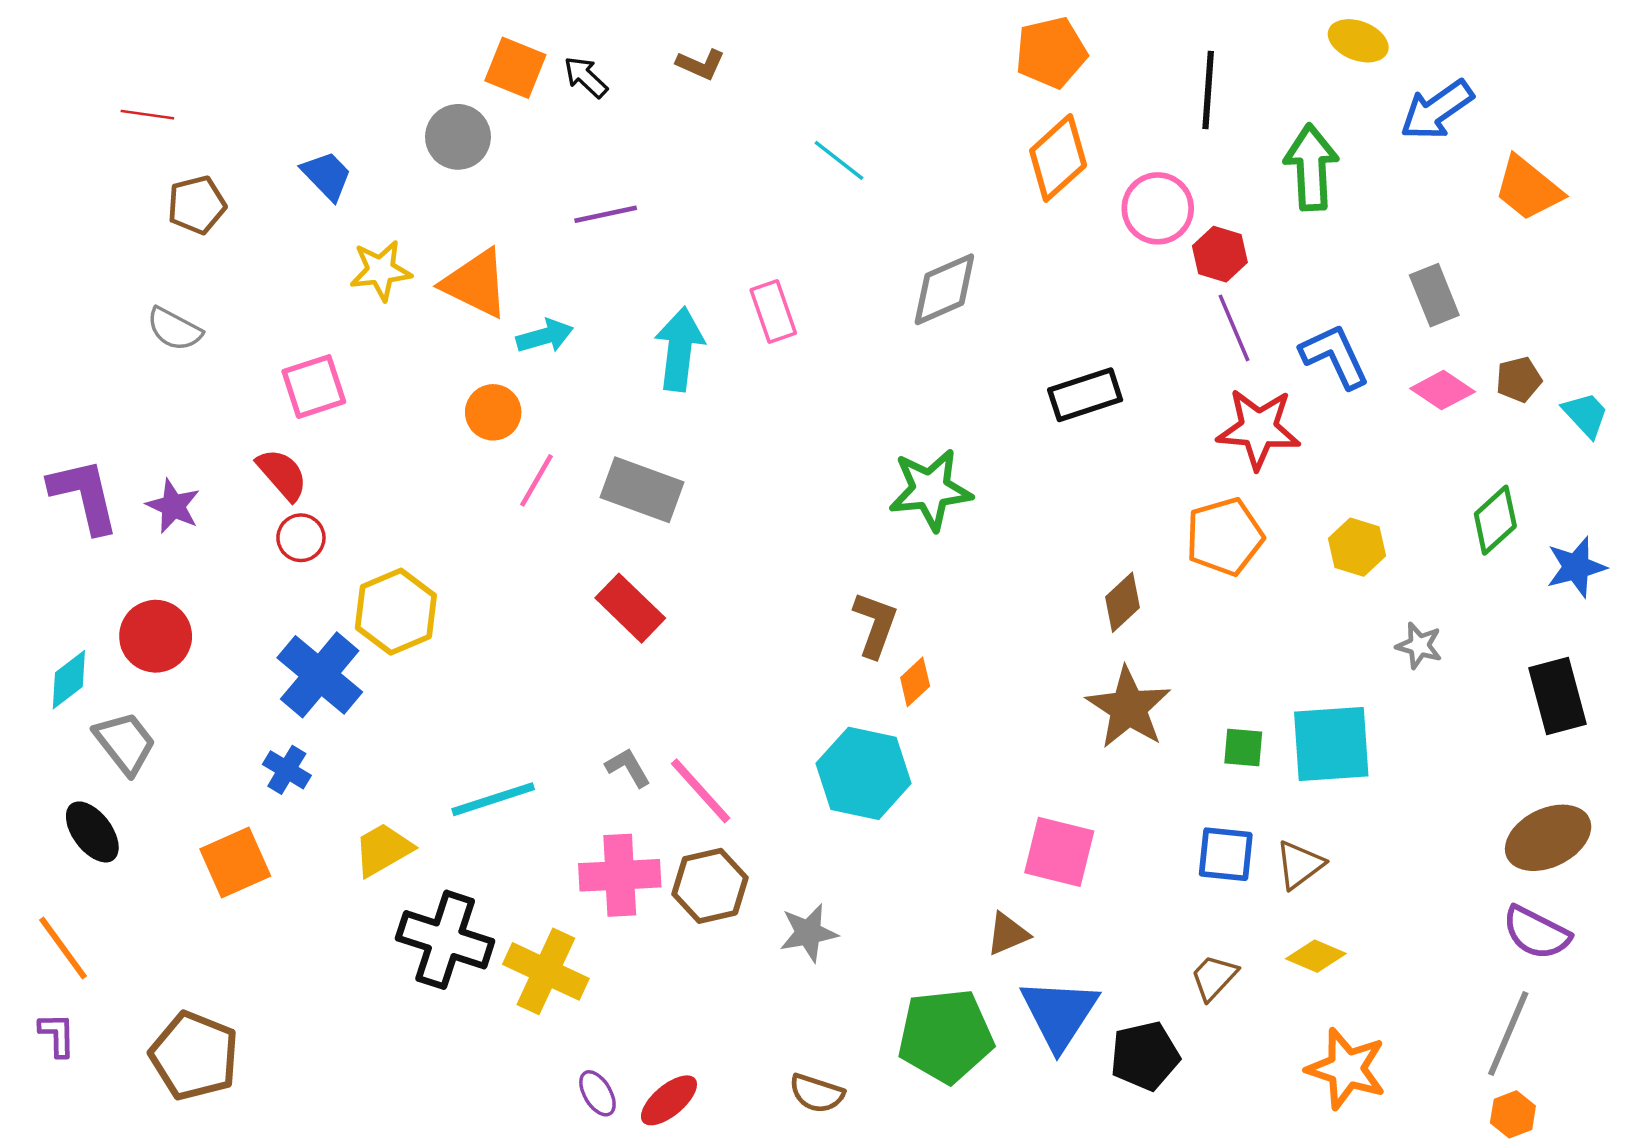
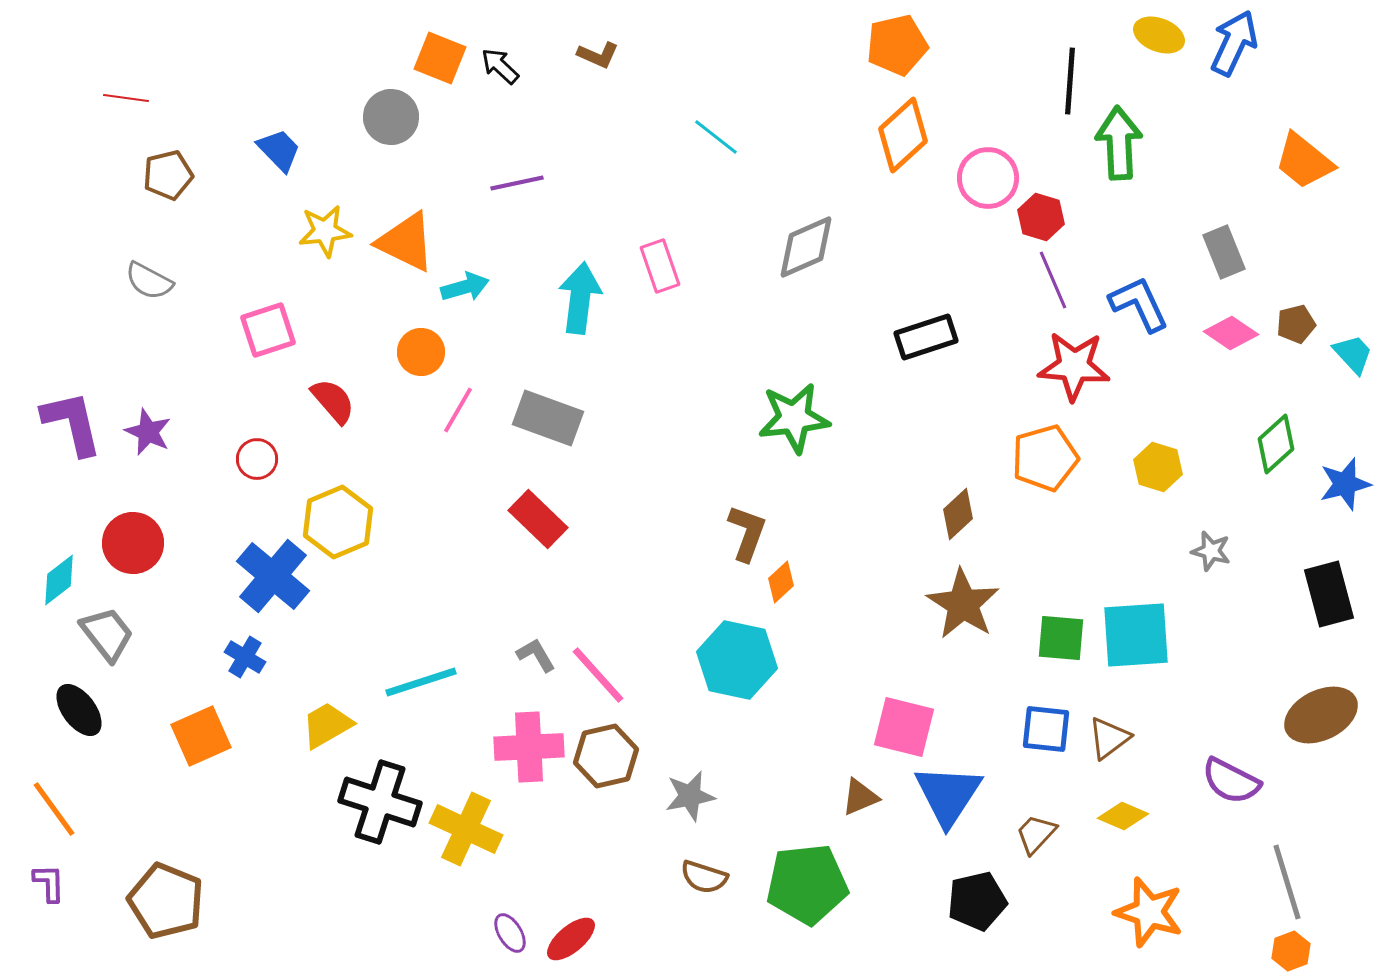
black line: (1208, 90) -> (1070, 81), moved
blue arrow: (1437, 110) -> (1234, 43), moved, turned 150
red semicircle: (282, 474) -> (333, 401), moved
green square: (1243, 748) -> (1061, 638), size x1.4
purple semicircle: (1536, 933) -> (1231, 781), moved
blue triangle: (1059, 1014) -> (948, 795), moved
gray line: (1508, 1034) -> (1287, 882), turned -40
brown semicircle: (817, 1093) -> (704, 877), moved

